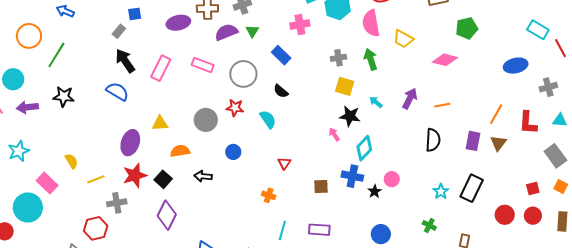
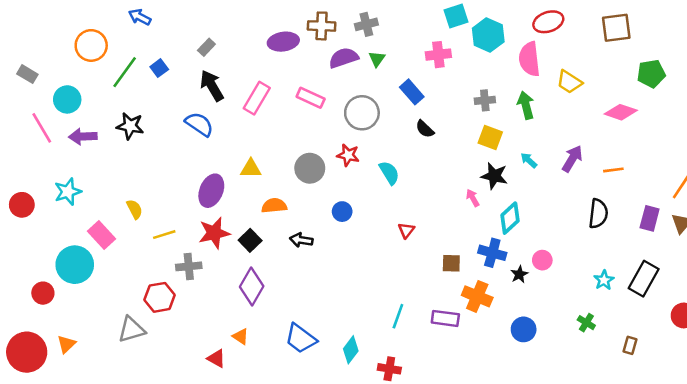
blue square: (135, 14) -> (159, 68), moved, turned -32
black semicircle: (281, 91) -> (425, 129), moved
orange cross: (269, 195) -> (477, 296), moved, size x1.6

